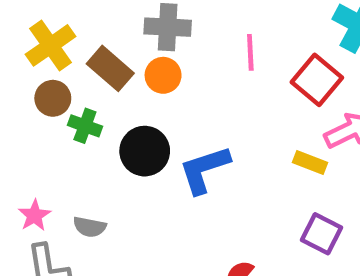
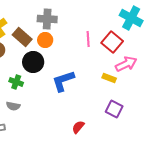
pink line: (250, 52) -> (88, 39), moved
green cross: (85, 126) -> (16, 82), moved
black circle: (145, 151) -> (33, 62), moved

